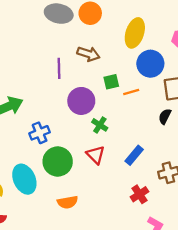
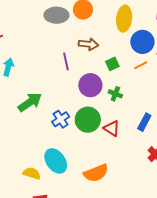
orange line: (131, 92) -> (141, 65), moved
green cross: (100, 125) -> (115, 94), moved
green circle: (58, 162) -> (88, 120), moved
orange semicircle: (68, 202) -> (96, 173), size x1.4

